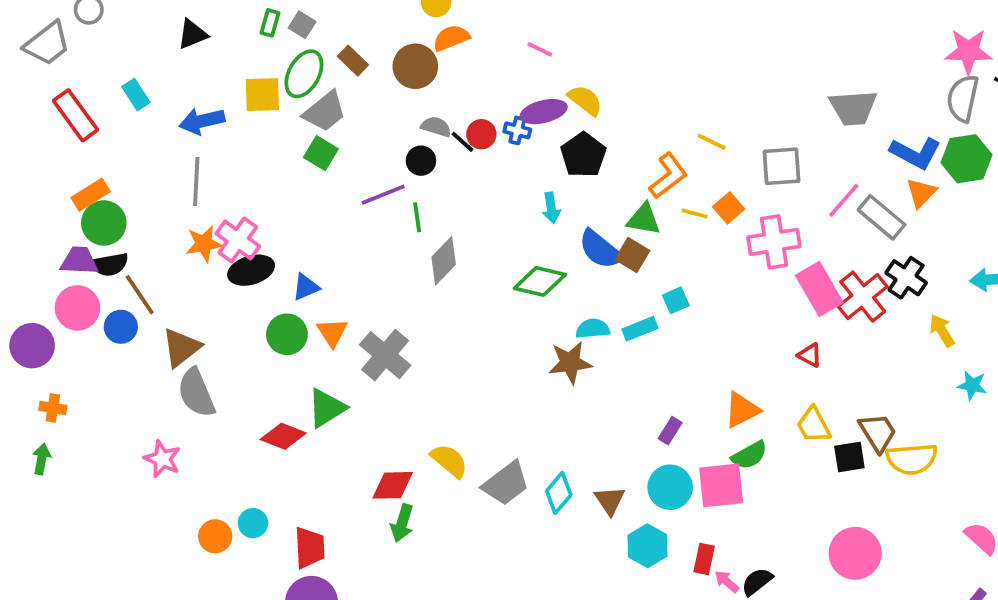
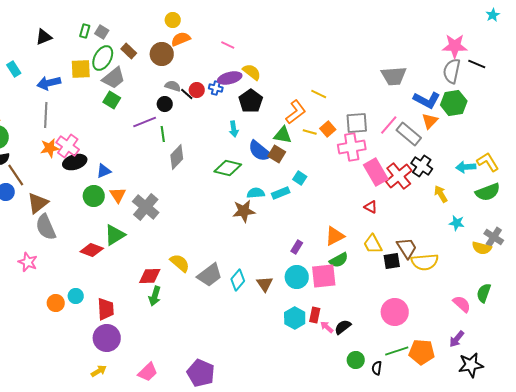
gray square: (782, 166) -> (357, 123), moved
cyan square: (676, 300) -> (300, 178), turned -32
cyan hexagon: (647, 546) -> (295, 318), moved

